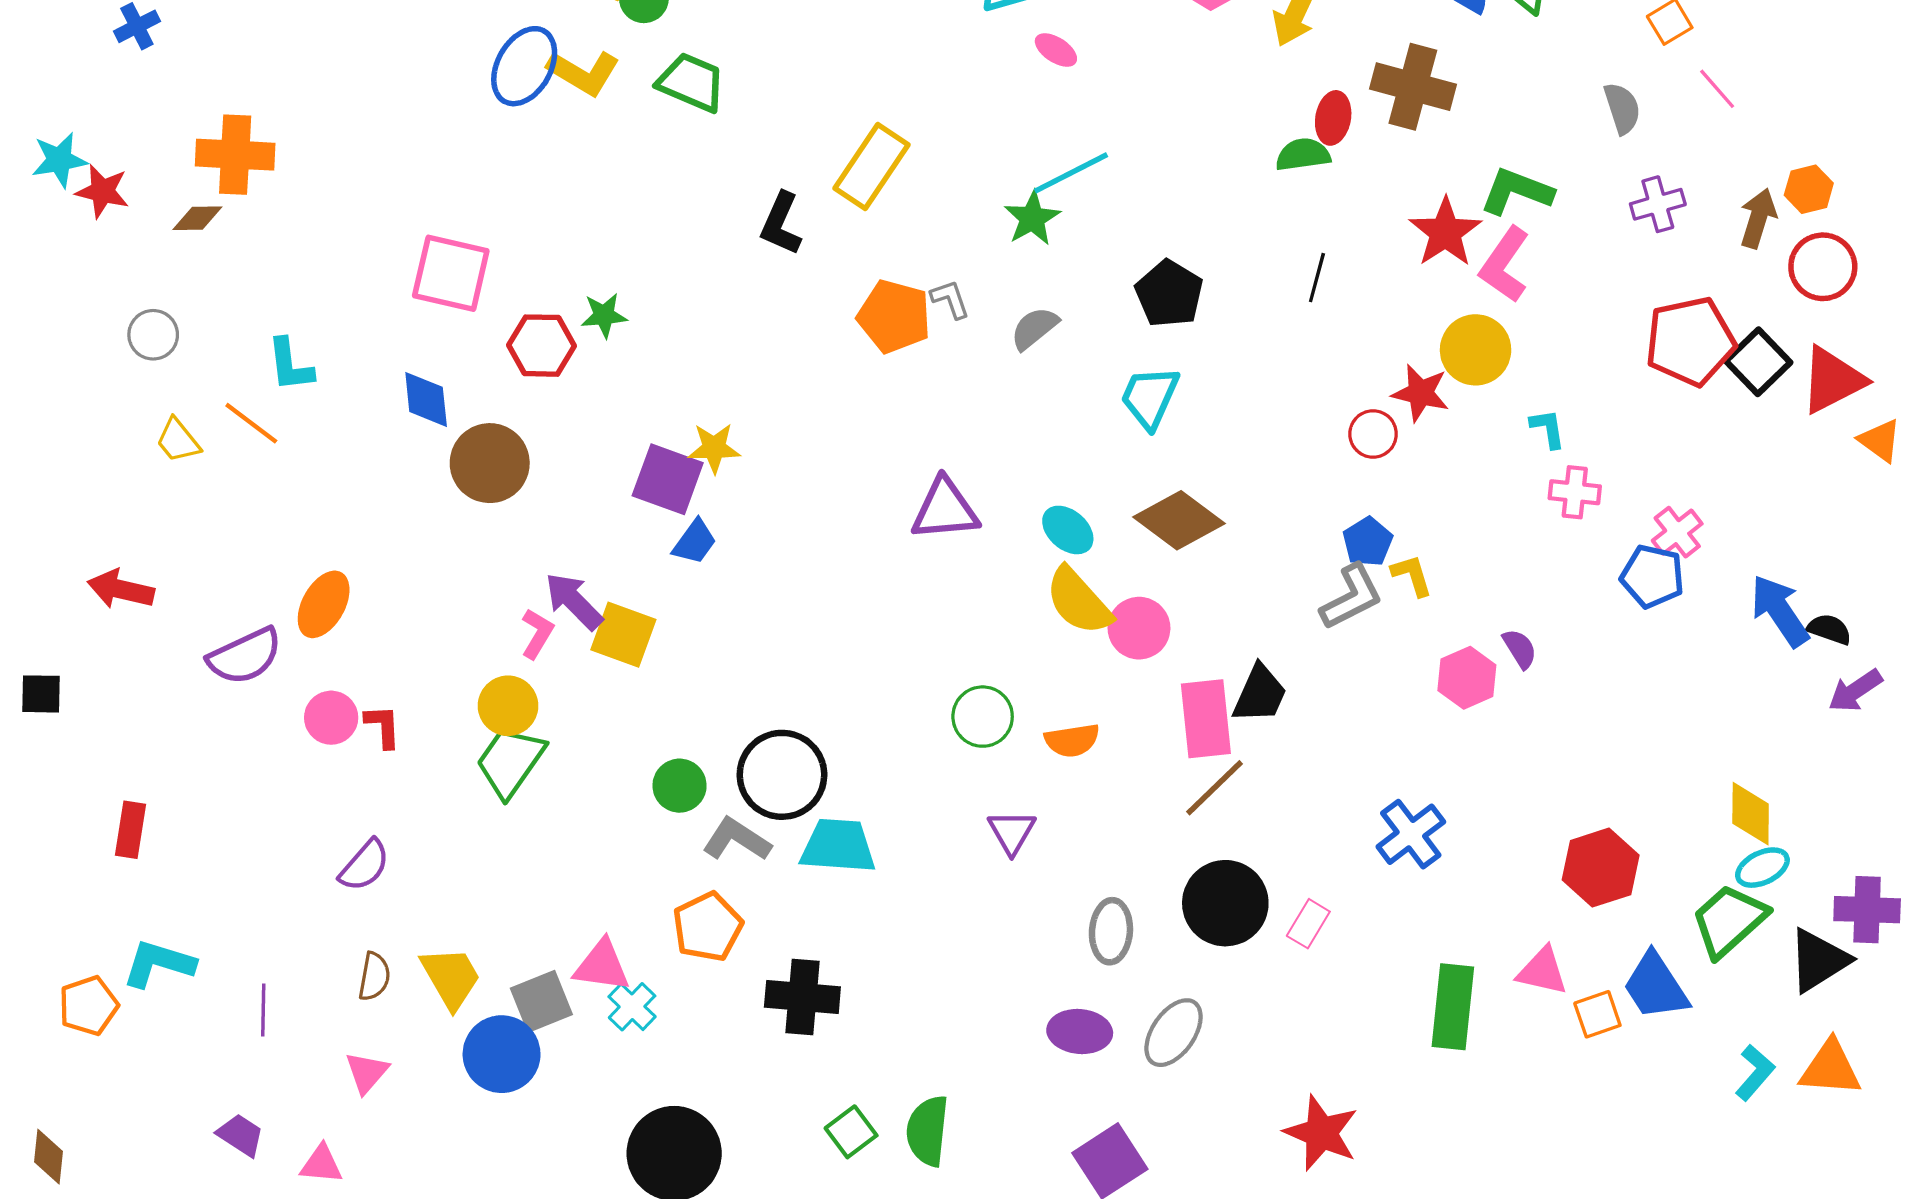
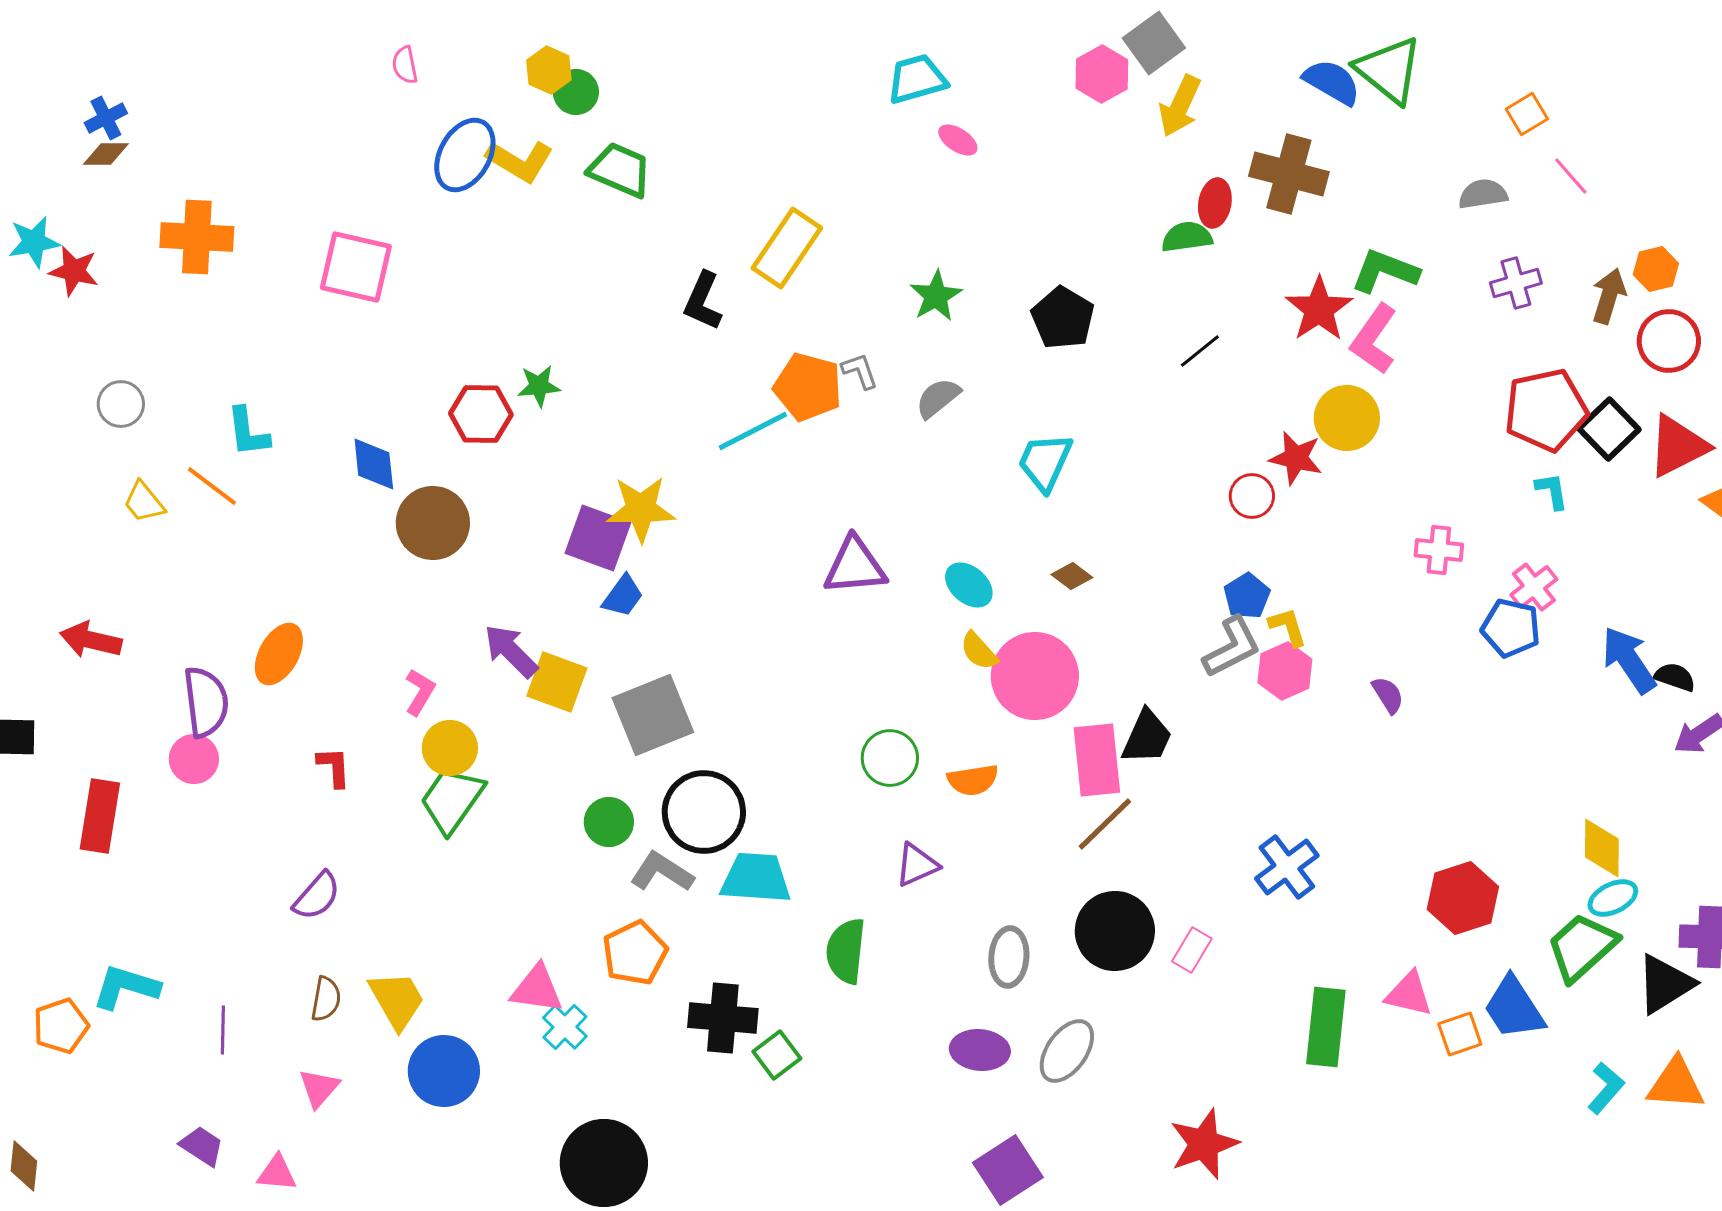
gray semicircle: (1622, 108) -> (1483, 194), turned -81
cyan line: (1071, 173) -> (753, 431), moved
brown diamond: (197, 218) -> (106, 154), moved
pink square: (451, 273) -> (356, 267), moved
black line: (1317, 278) -> (1200, 351), turned 36
black pentagon: (1169, 294) -> (1063, 318), moved
cyan L-shape: (1548, 429) -> (1552, 491), moved
yellow star: (714, 448) -> (641, 509), size x1.4
brown diamond: (1179, 520) -> (1072, 576), size x0.5
yellow semicircle: (1079, 601) -> (979, 651), size x0.6
pink circle: (1139, 628) -> (1035, 676), size x1.5
pink L-shape: (537, 634) -> (420, 692), moved
purple semicircle: (245, 656) -> (206, 702), turned -72
pink hexagon: (1467, 678) -> (1285, 671), moved
pink circle: (331, 718) -> (194, 759), moved
red rectangle: (131, 830) -> (100, 816), moved, size x1.4
purple triangle: (1012, 832) -> (917, 865), turned 36
gray square: (541, 1001) -> (653, 715), moved, size x1.4
green semicircle: (928, 1131) -> (846, 951), moved
green square: (851, 1132) -> (777, 1055), moved
red star: (1321, 1133) -> (1204, 1144), turned 30

